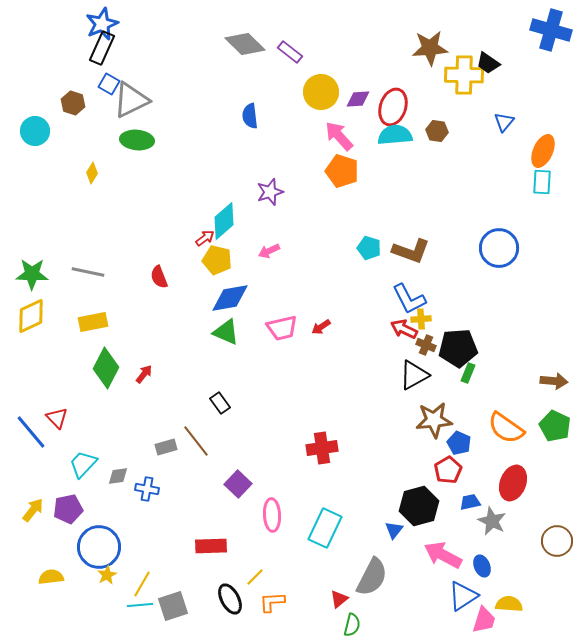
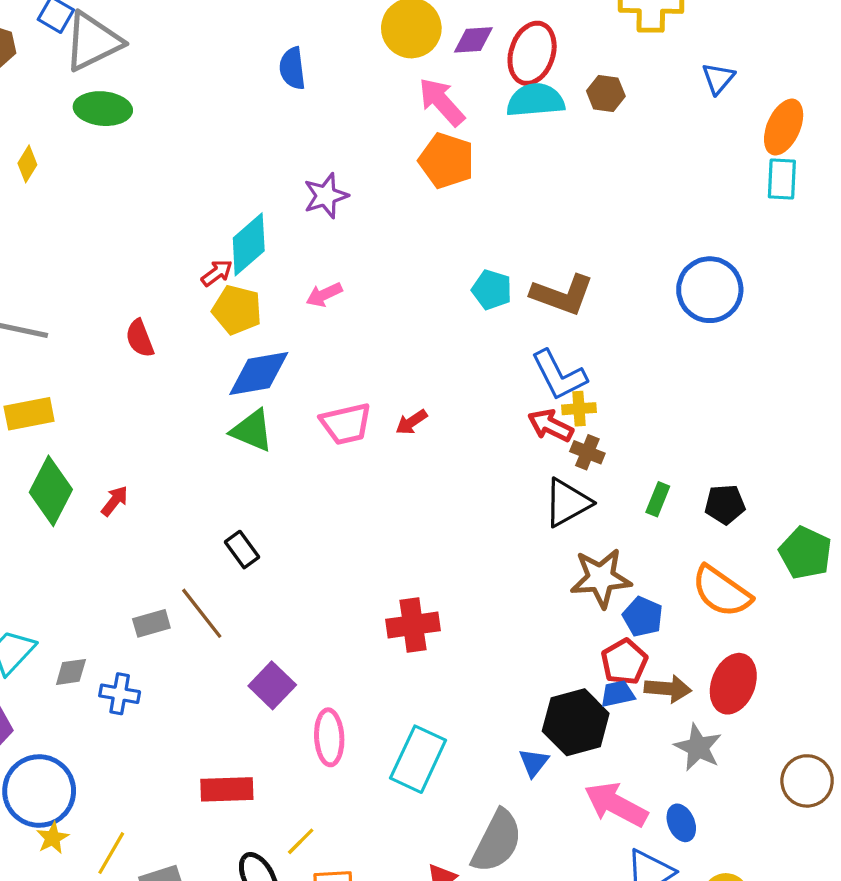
black pentagon: (458, 348) -> (725, 504), moved, size x0.6
brown arrow: (554, 381) -> (668, 689), moved
green pentagon: (555, 426) -> (805, 553), moved
blue trapezoid: (470, 502) -> (618, 694), moved

